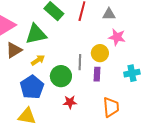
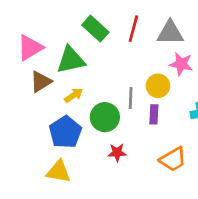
gray triangle: (109, 14) -> (170, 33), size x1.5
orange trapezoid: (111, 107) -> (173, 159), turned 65

